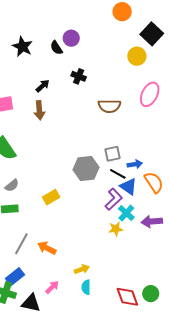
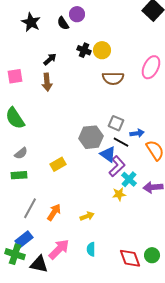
yellow circle: (137, 56) -> (102, 50), moved
gray square: (113, 154) -> (116, 123), turned 35
blue triangle: (128, 187) -> (108, 154), moved
orange arrow: (47, 248) -> (54, 212), turned 96
yellow arrow: (82, 269) -> (87, 216), moved
pink arrow: (52, 287) -> (59, 249), size x1.6

